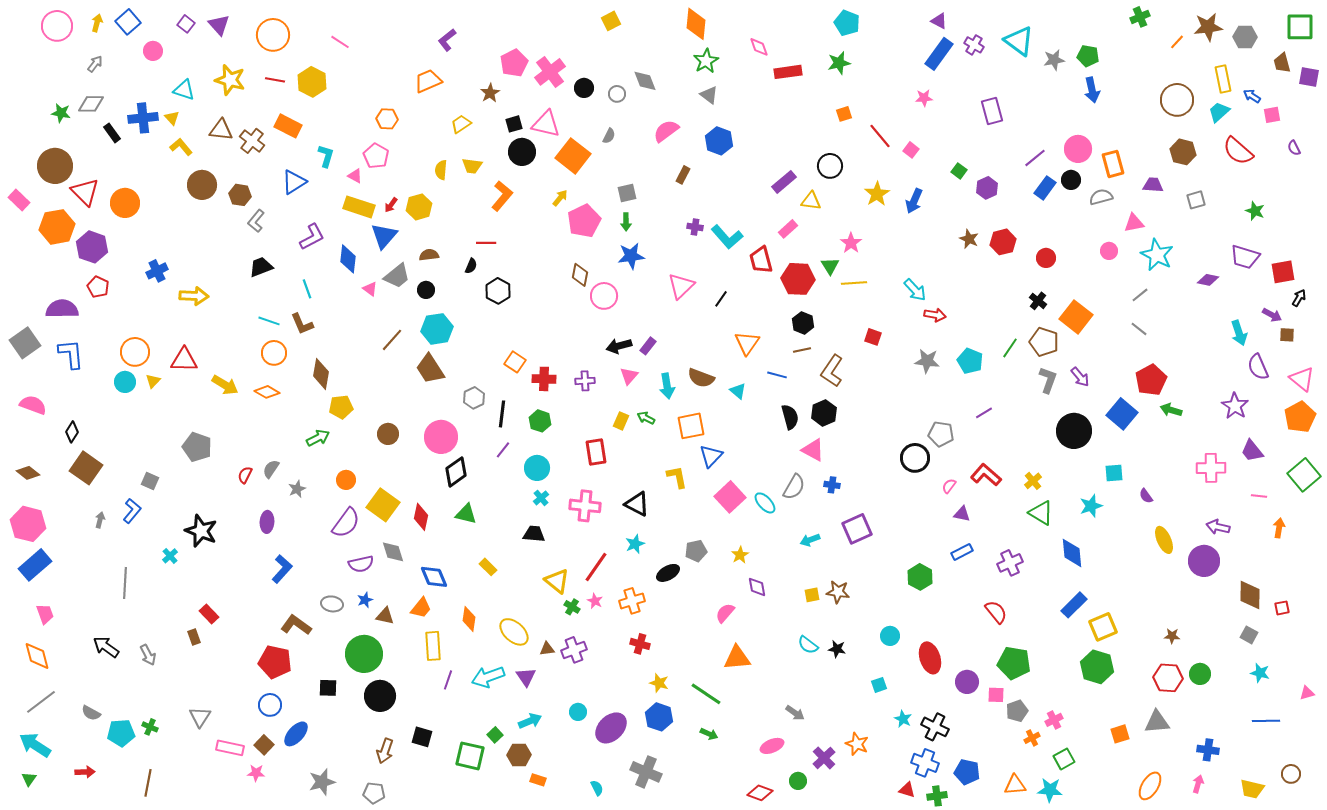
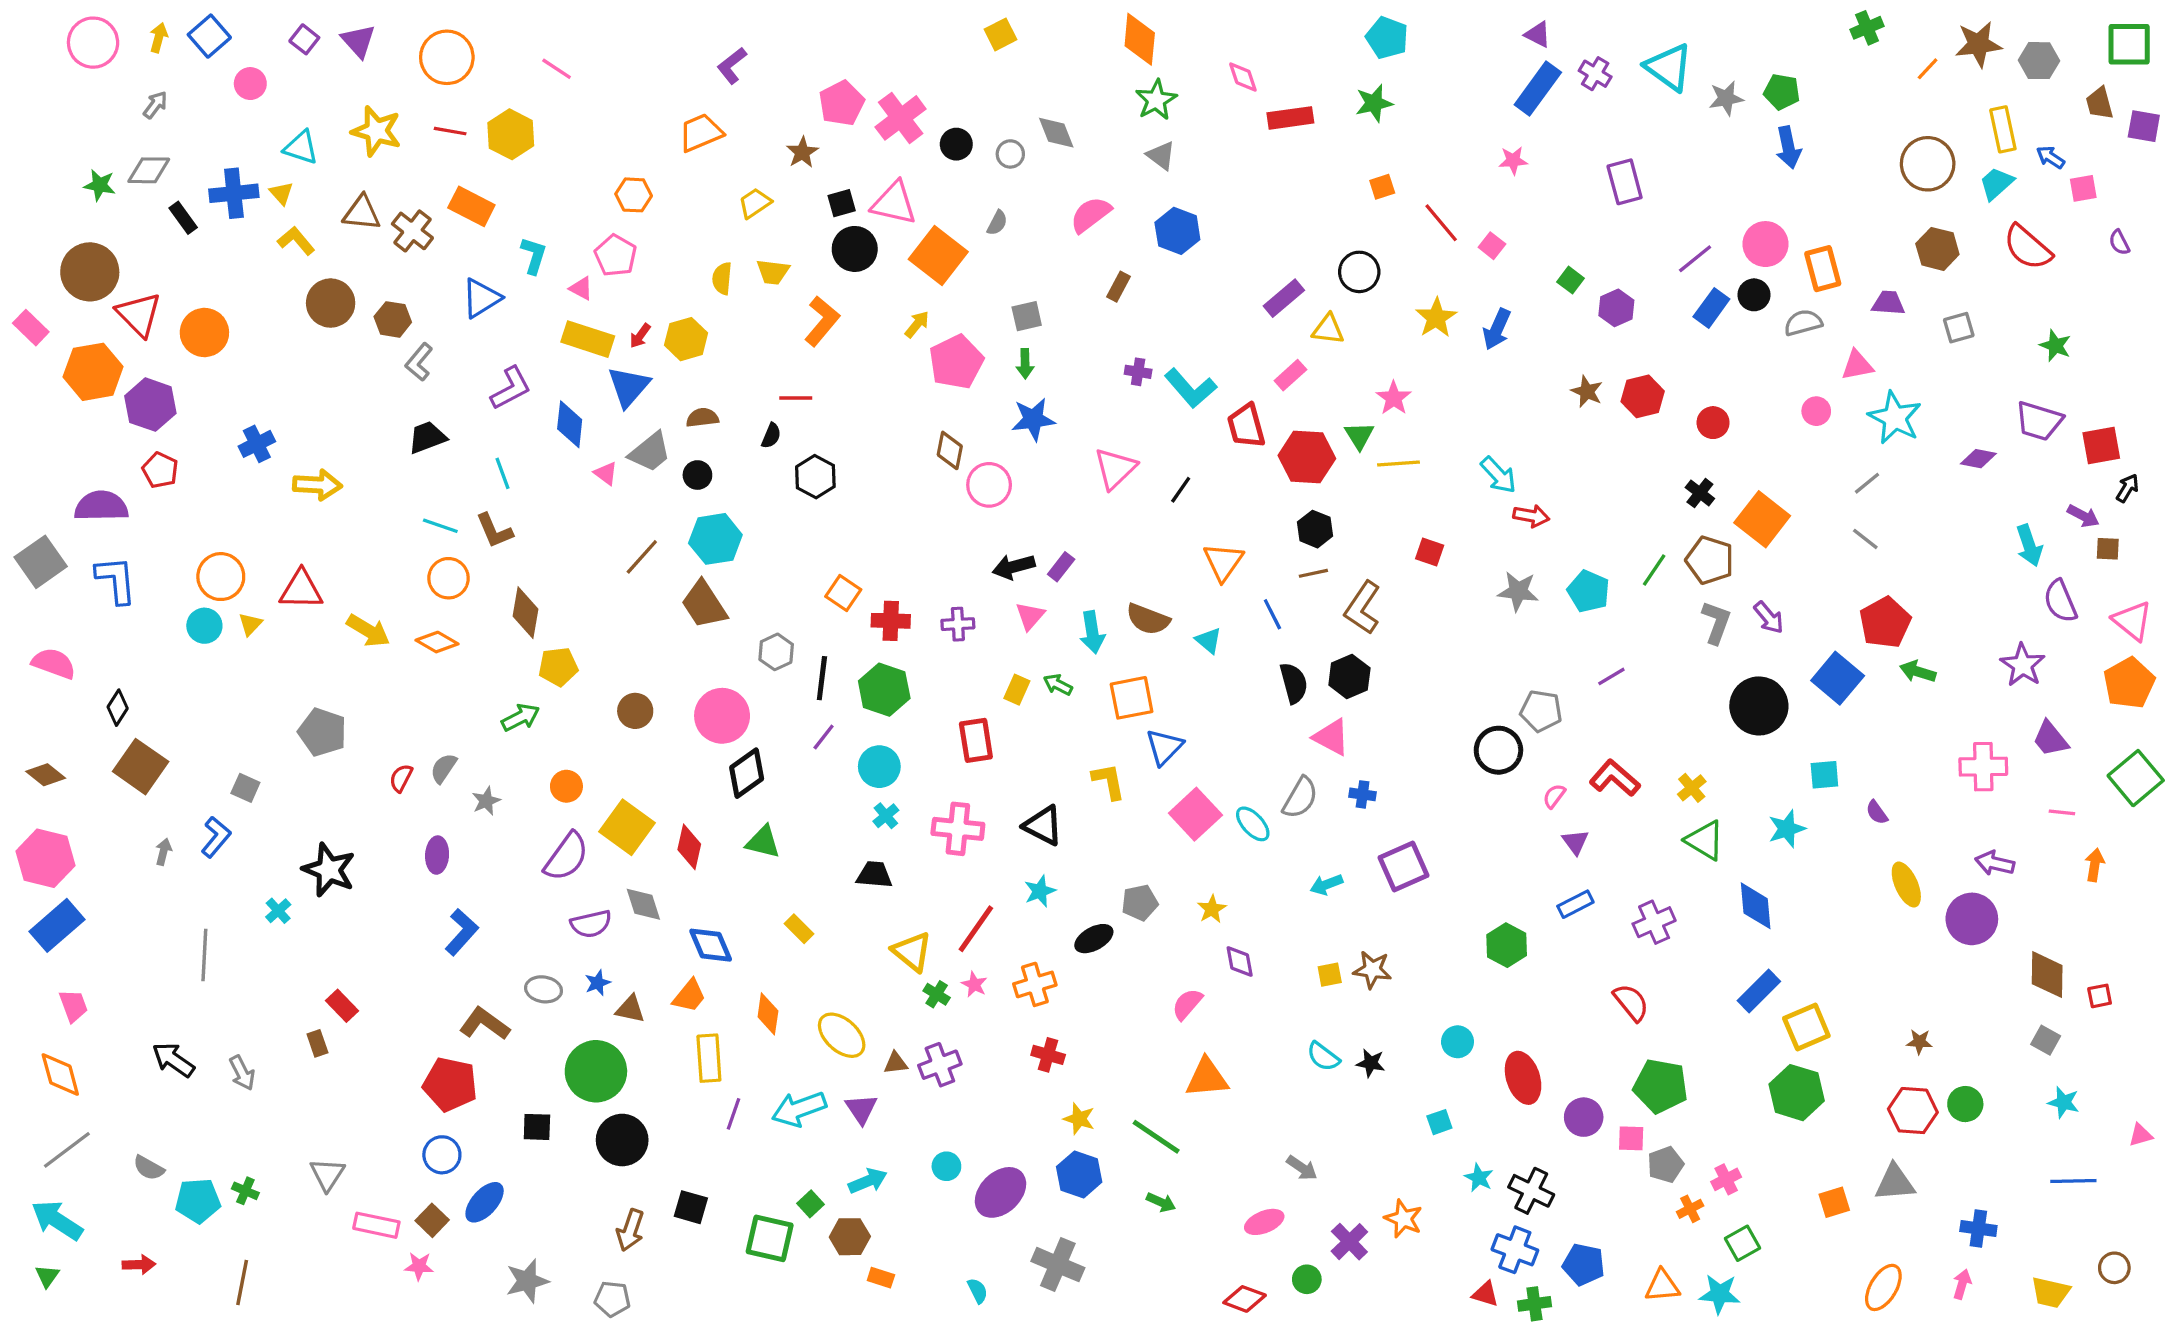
blue line: (777, 375) -> (1272, 614), turned 48
green hexagon: (540, 421) -> (884, 690), size x1.4
purple triangle: (962, 514) -> (1575, 842), turned 42

